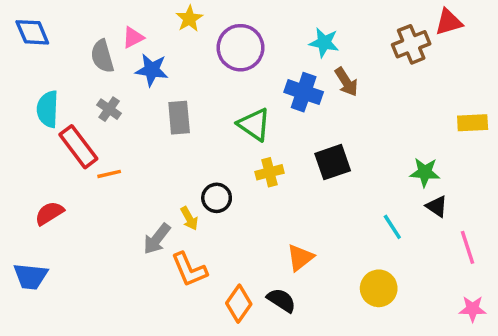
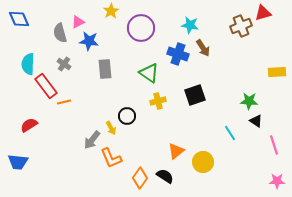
yellow circle: (379, 288) -> (203, 162), moved

